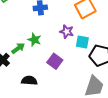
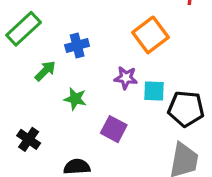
green arrow: (18, 48) -> (45, 71), moved

